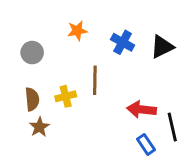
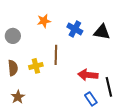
black triangle: (162, 47) -> (102, 32), turned 36
brown star: (39, 127) -> (18, 97), moved

